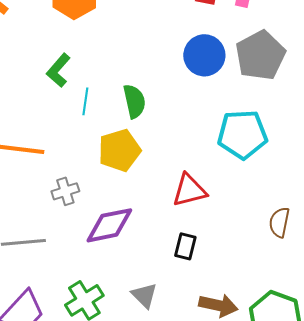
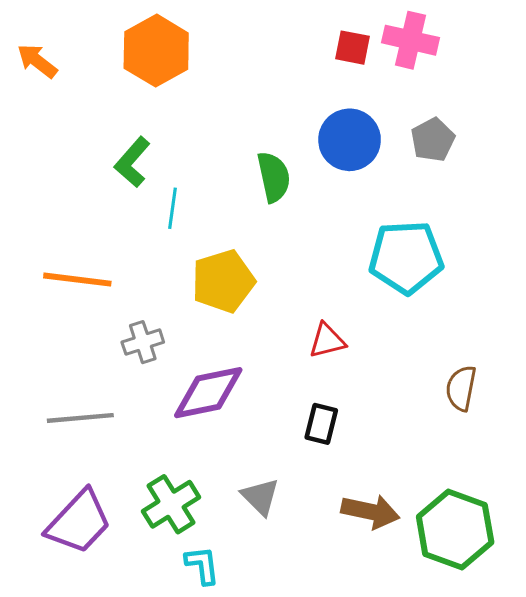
gray pentagon: (260, 55) -> (433, 140), size x0.6
green semicircle: (134, 101) -> (274, 177), moved
red triangle: (189, 190) -> (327, 341), size x0.7

